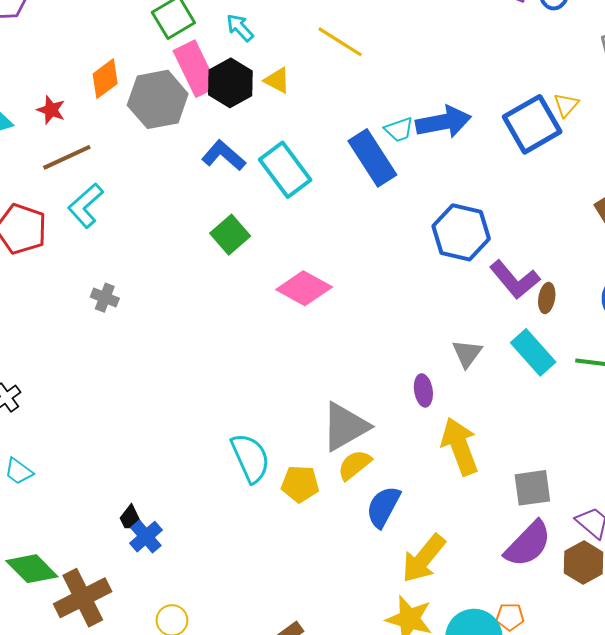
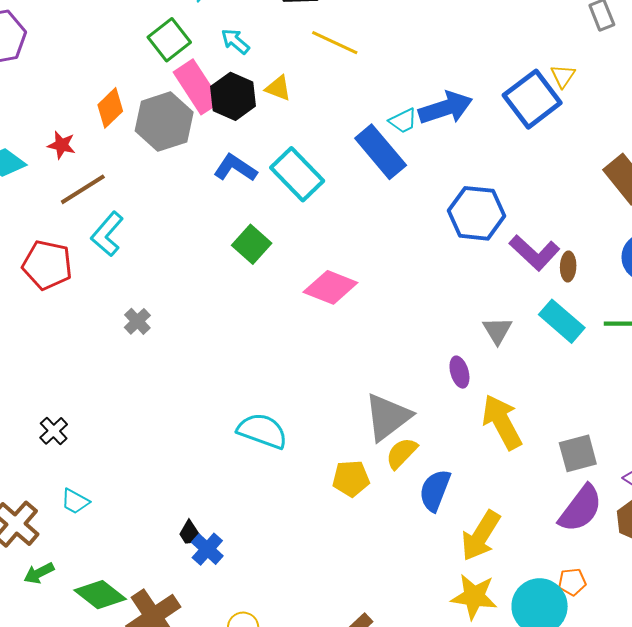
gray cross: (105, 298) -> (137, 321), turned 32
cyan semicircle: (250, 458) -> (262, 431), moved, turned -39

